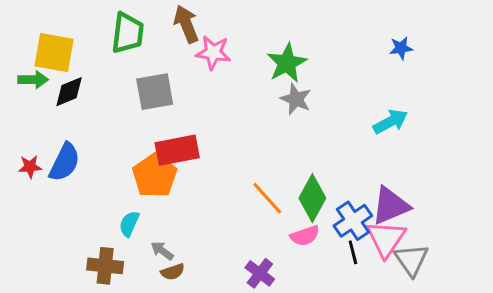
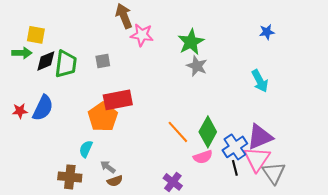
green trapezoid: (128, 33) -> (66, 64), moved
yellow square: (54, 53) -> (36, 35), size x0.7
gray square: (155, 92) -> (103, 61), size x0.6
cyan arrow: (390, 122) -> (260, 81), turned 90

